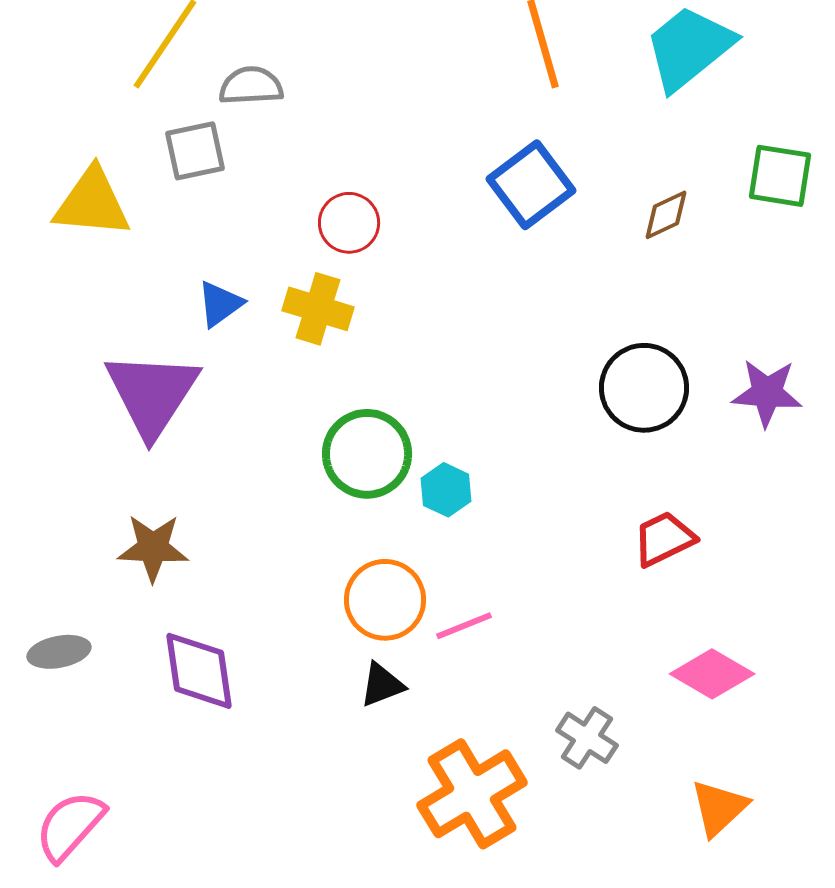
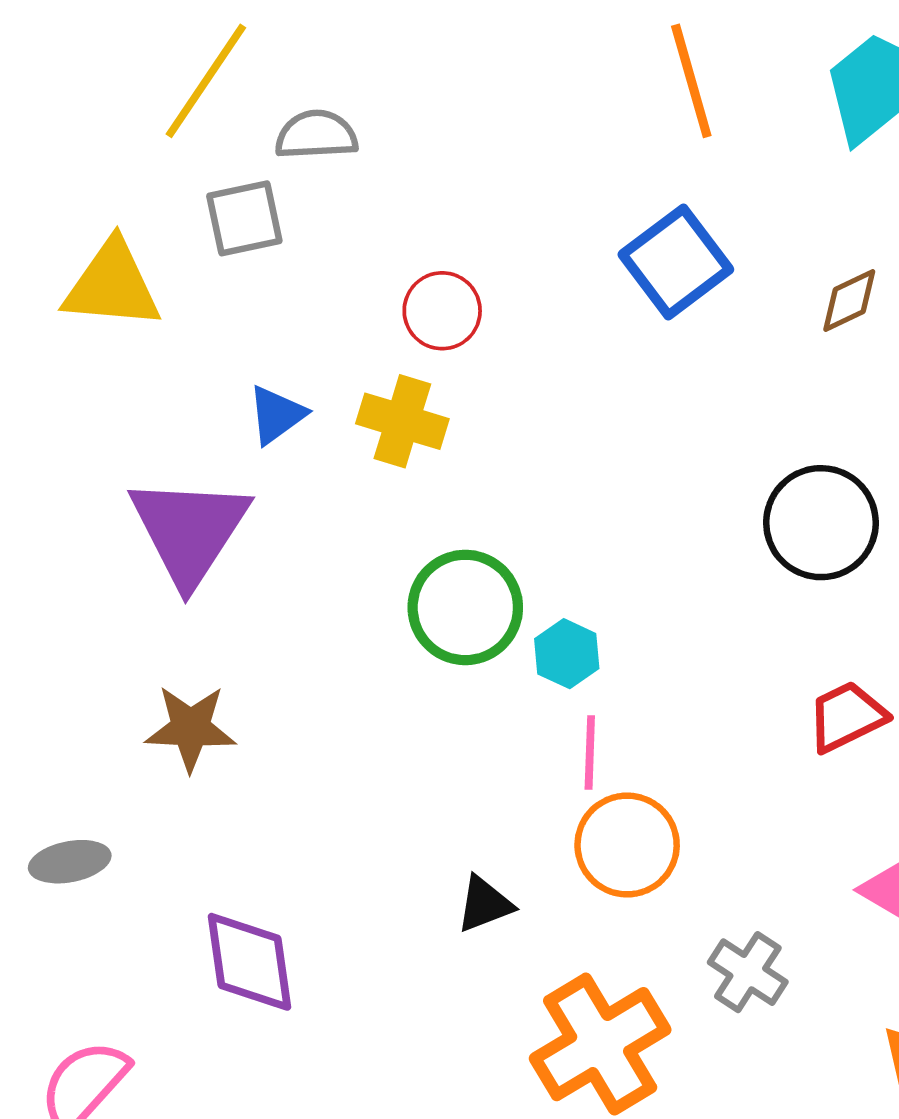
orange circle: (385, 600) -> (627, 845), moved
pink line: (464, 626) -> (590, 753), moved, turned -66
purple diamond: (199, 671) -> (250, 962), moved

